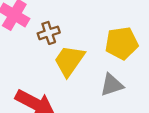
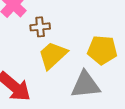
gray triangle: (112, 85) -> (85, 85), size x1.4

